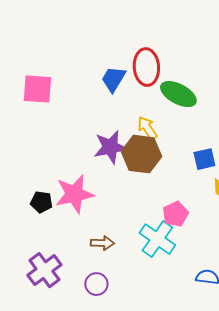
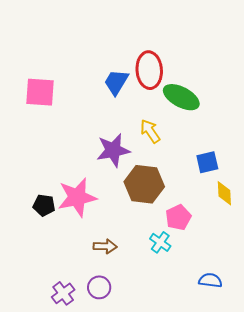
brown hexagon: (141, 154) -> (144, 184), moved
cyan cross: (157, 239) -> (160, 242), size x0.6
purple cross: (44, 270) -> (63, 293), moved, size x0.7

